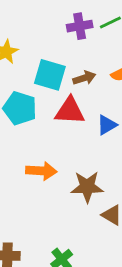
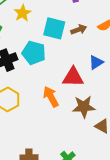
red triangle: (70, 111) -> (73, 77), moved
orange arrow: (41, 171) -> (51, 97), turned -120

